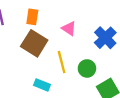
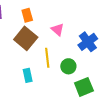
orange rectangle: (32, 17) -> (27, 15), turned -32
cyan rectangle: (42, 85) -> (28, 75), turned 48

